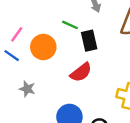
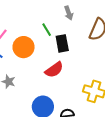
green line: (70, 25) -> (47, 30), turned 32

